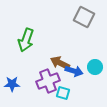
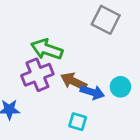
green arrow: (26, 40) -> (47, 49), moved, turned 90
purple cross: (48, 81) -> (37, 75), moved

